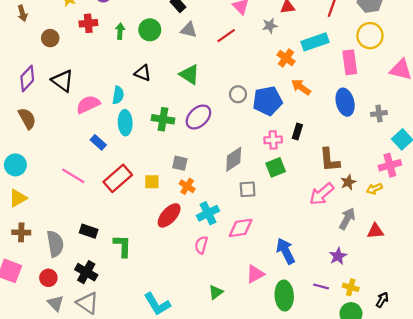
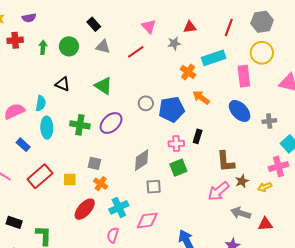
blue ellipse: (345, 102) -> (240, 111), turned -30
gray arrow: (347, 219) -> (241, 213), turned -102

